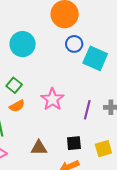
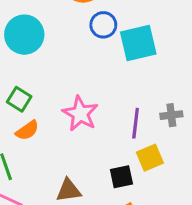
cyan square: (95, 58) -> (138, 43), turned -30
yellow square: (103, 149) -> (150, 158), moved

